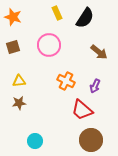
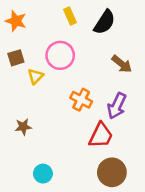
yellow triangle: (19, 81) -> (36, 76), moved, turned -40
purple arrow: (95, 86) -> (117, 106), size x1.5
red trapezoid: (82, 110) -> (101, 135), turned -105

